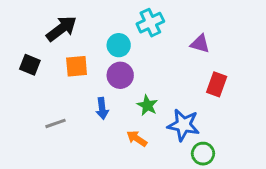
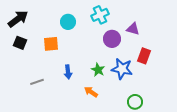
black arrow: (61, 29) -> (18, 19), moved
cyan circle: (119, 45) -> (68, 22), moved
purple circle: (120, 75) -> (112, 39), moved
blue star: (183, 125) -> (122, 69), moved

